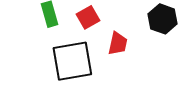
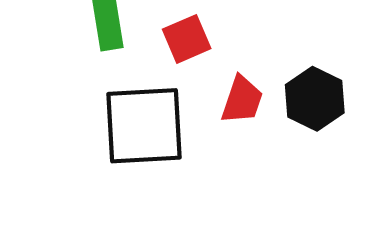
black hexagon: (163, 19) -> (315, 99), moved

